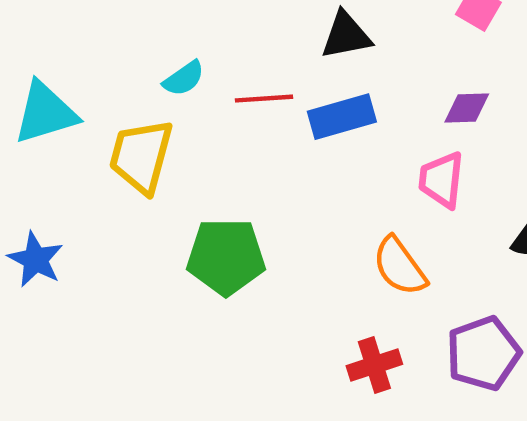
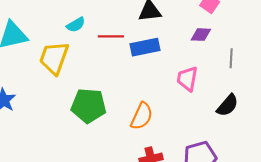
purple diamond: (467, 108) -> (201, 35), moved
orange semicircle: (400, 266) -> (142, 116), moved, turned -124

